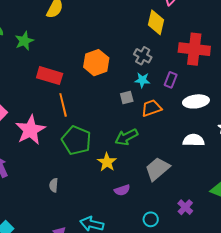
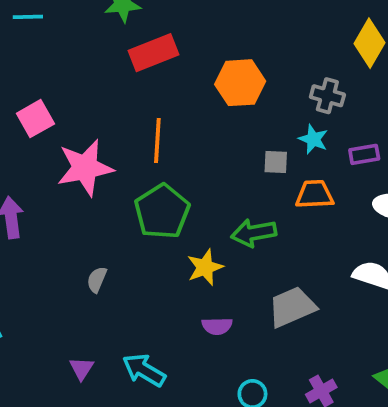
gray cross: (143, 56) -> (327, 96), turned -30
red rectangle: (50, 76) -> (153, 53), moved, turned -55
purple rectangle: (171, 80) -> (364, 154), turned 42

